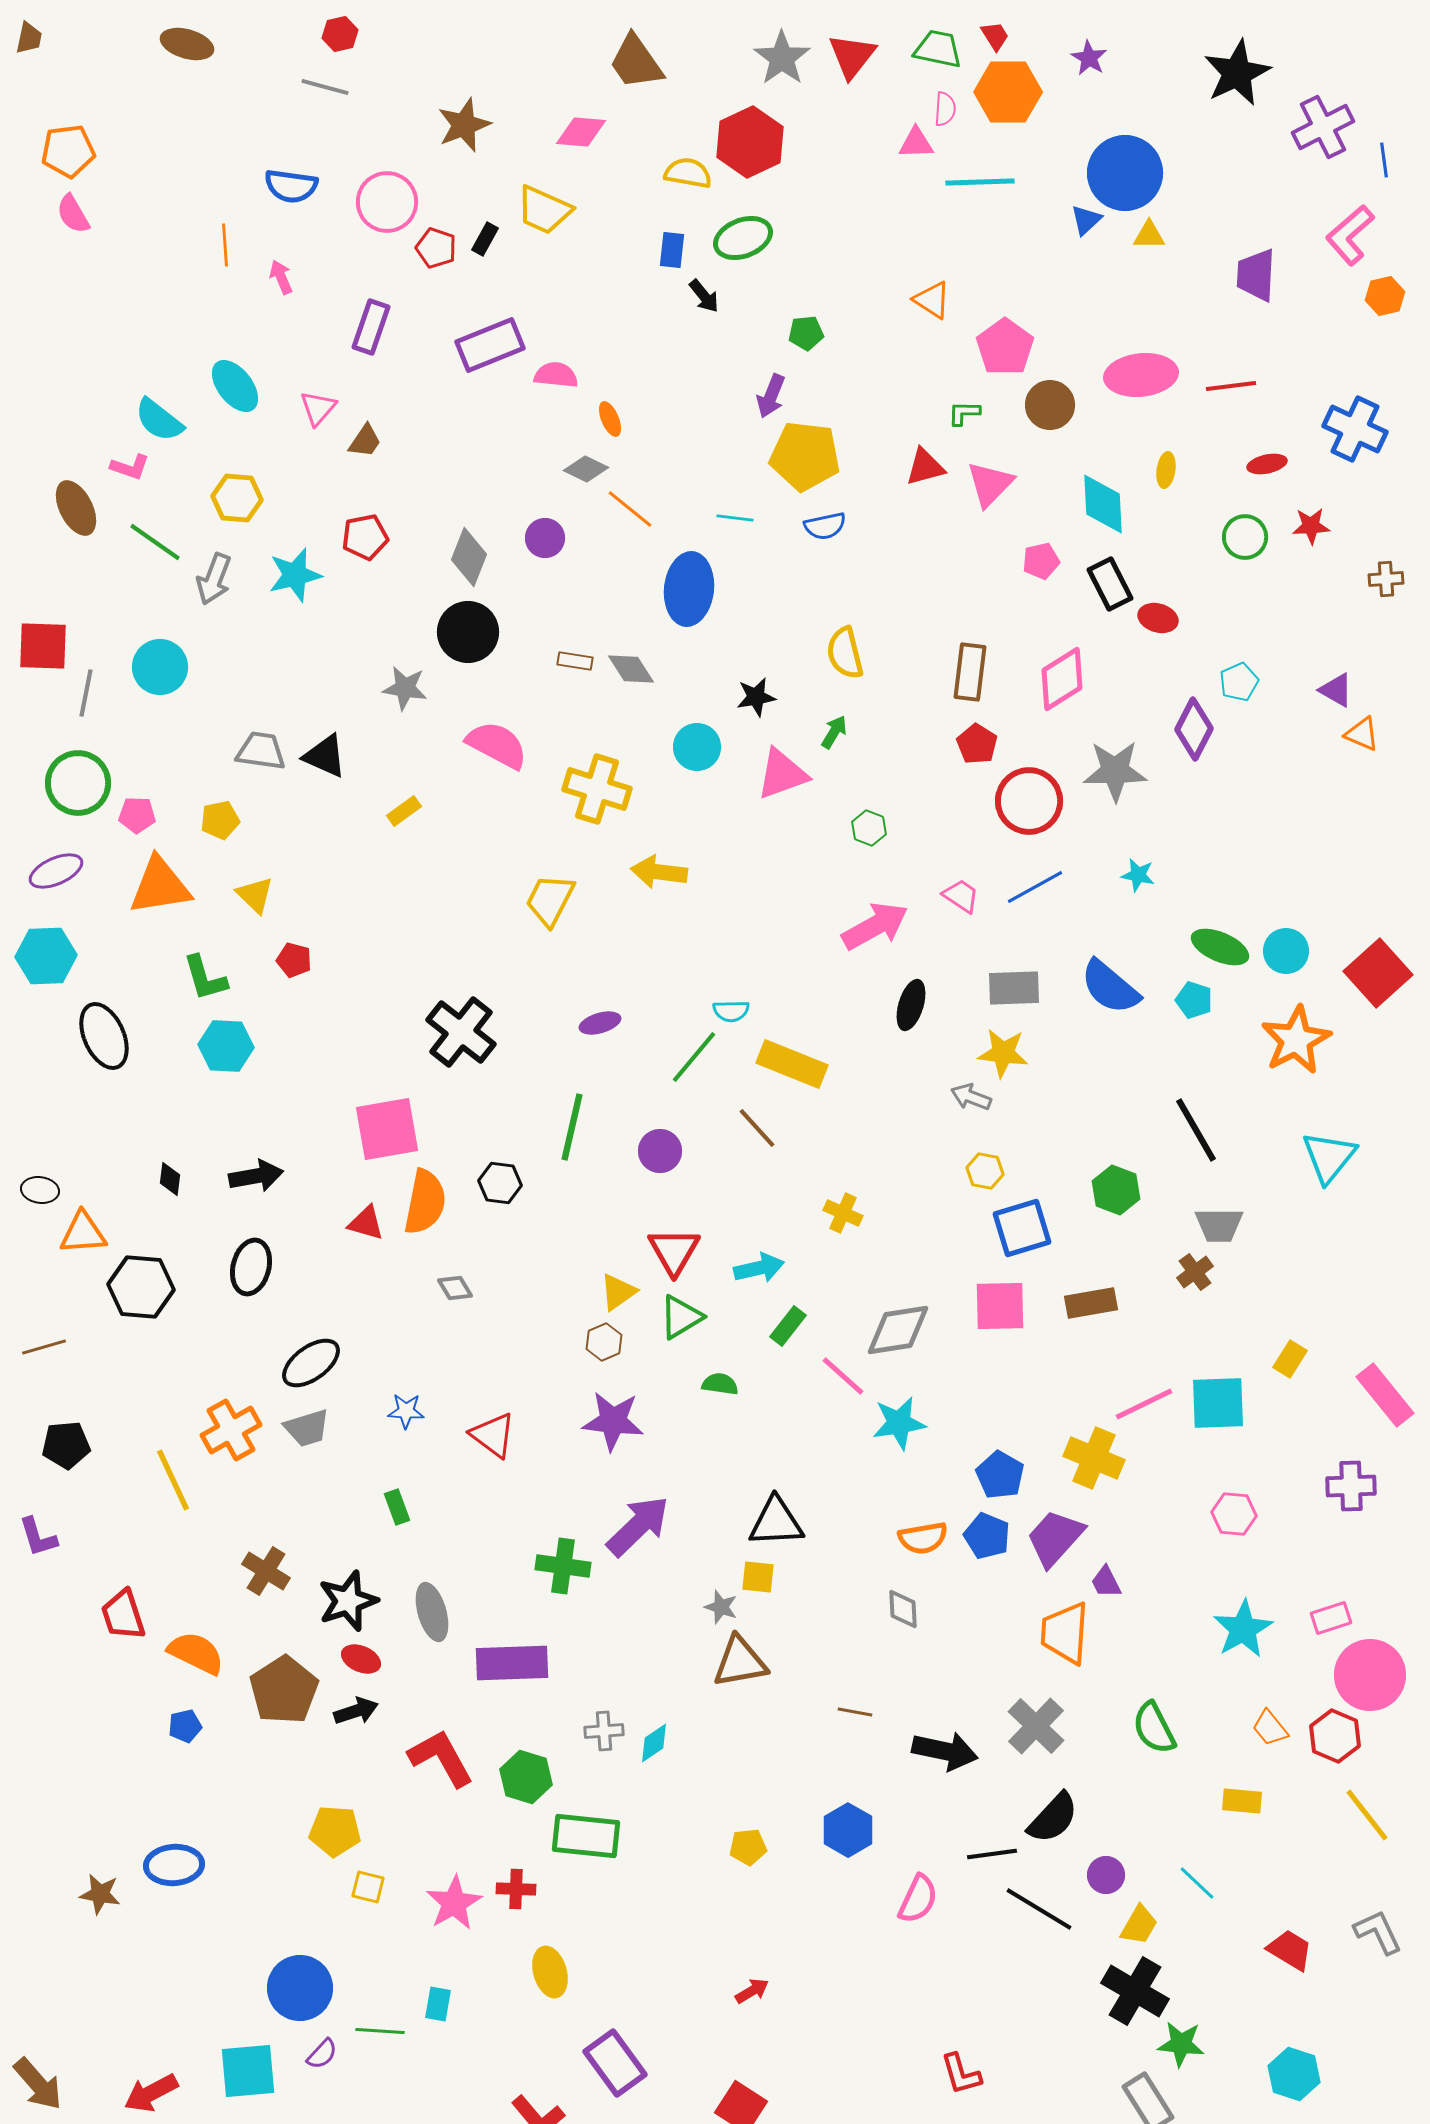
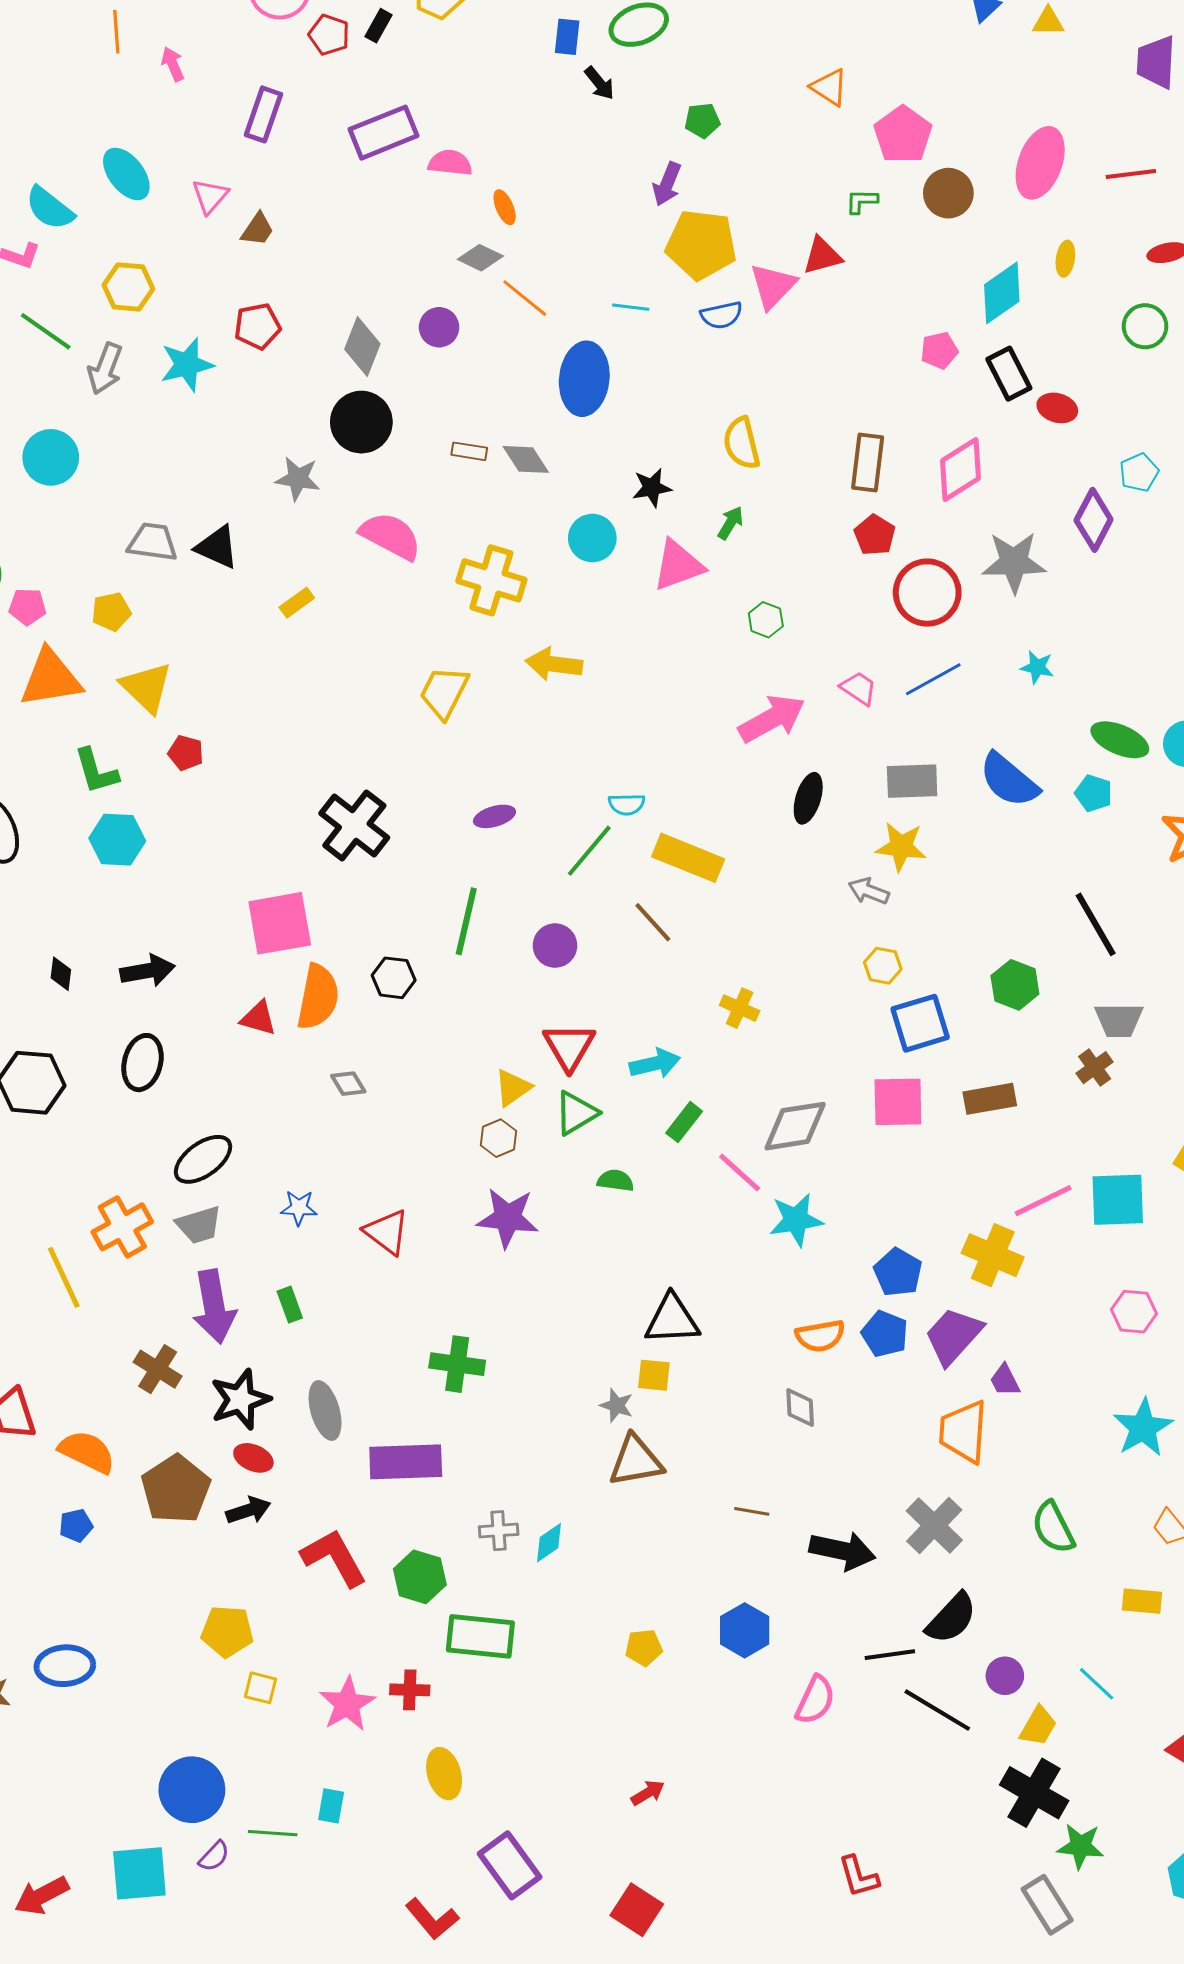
pink ellipse: (1141, 375) -> (1040, 163), turned -64
pink triangle: (990, 484) -> (773, 286), moved
cyan diamond: (1103, 504) -> (1002, 293), turned 58
yellow triangle: (255, 895) -> (147, 687), size x1.4
purple arrow: (638, 1526) -> (214, 1307), moved, turned 124

